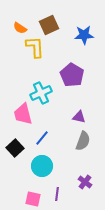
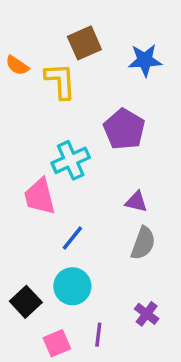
orange semicircle: (20, 28) -> (17, 65), moved
black square: (15, 148) -> (26, 302), moved
pink square: (33, 199) -> (57, 343), turned -35

